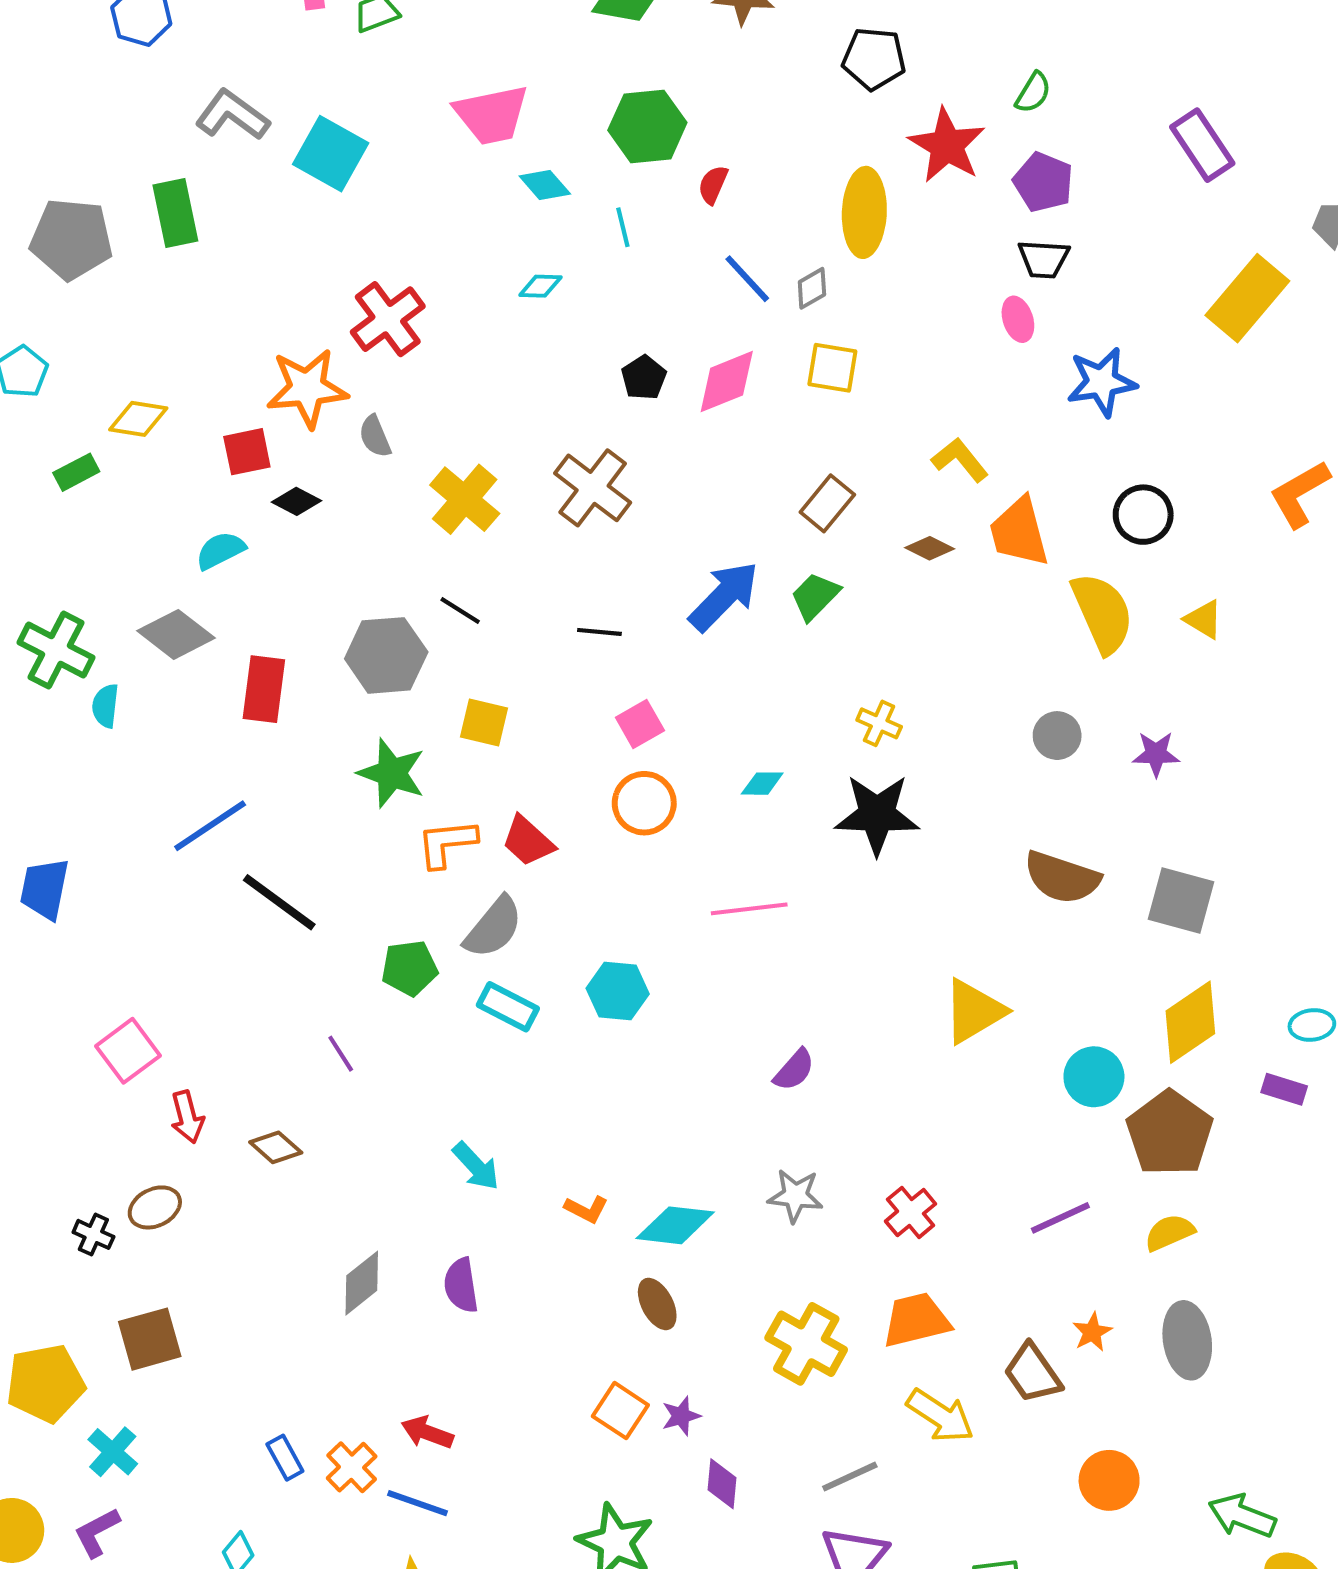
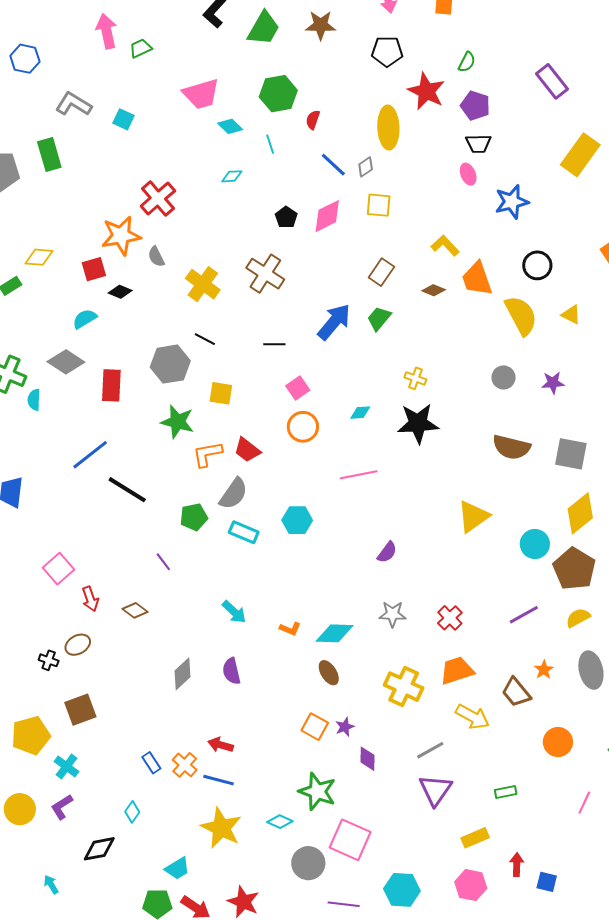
cyan square: (331, 154) -> (123, 119), size x0.6

